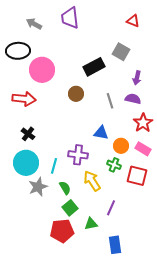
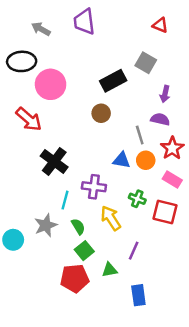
brown circle: (76, 94) -> (101, 113), moved
red arrow: (24, 99) -> (29, 119), turned 35
gray line: (110, 101) -> (140, 135), moved
black cross: (28, 134) -> (54, 161), moved, size x1.6
orange circle: (121, 146) -> (146, 160), moved
cyan circle: (26, 163) -> (13, 240), moved, size x0.7

